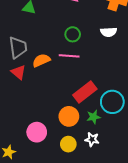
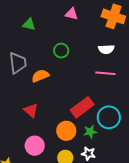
green circle: (73, 34) -> (61, 51), moved
pink line: (69, 56) -> (105, 73), moved
red triangle: (18, 72) -> (31, 110), moved

